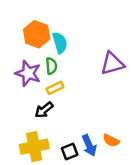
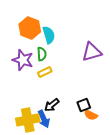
black arrow: (44, 110) -> (52, 105), moved
blue arrow: (89, 145) -> (44, 119), moved
black square: (70, 151) -> (84, 105), moved

